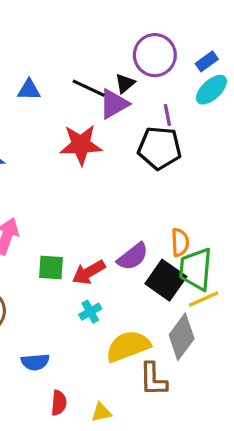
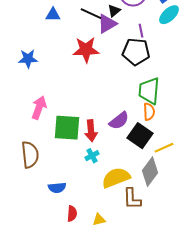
green square: (51, 268) -> (67, 128), size x1.6
green trapezoid: (196, 269) -> (149, 91), moved
red arrow: (89, 272) -> (91, 131), turned -65

